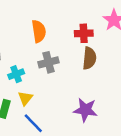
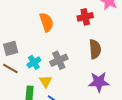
brown semicircle: (89, 58) -> (95, 49), moved
gray cross: (48, 62) -> (59, 60), moved

